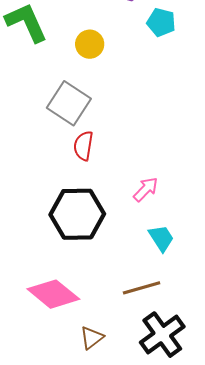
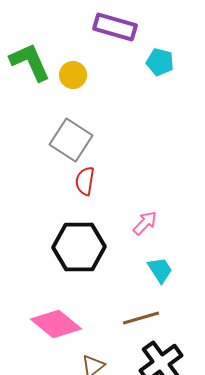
yellow circle: (90, 44) -> (73, 75), moved

